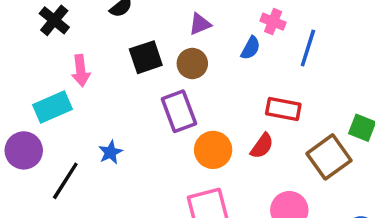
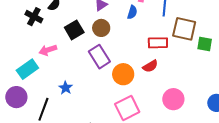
black cross: (54, 20) -> (34, 17), moved
pink arrow: (81, 71) -> (48, 50), moved, turned 90
red semicircle: (262, 146) -> (150, 66), turned 35
brown square: (329, 157) -> (184, 29), moved, turned -30

